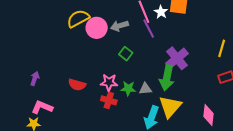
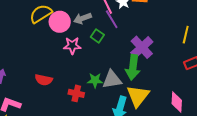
green square: (126, 54) -> (97, 36), moved
pink star: (109, 82) -> (72, 46), moved
gray triangle: (145, 89) -> (112, 80), size x1.5

